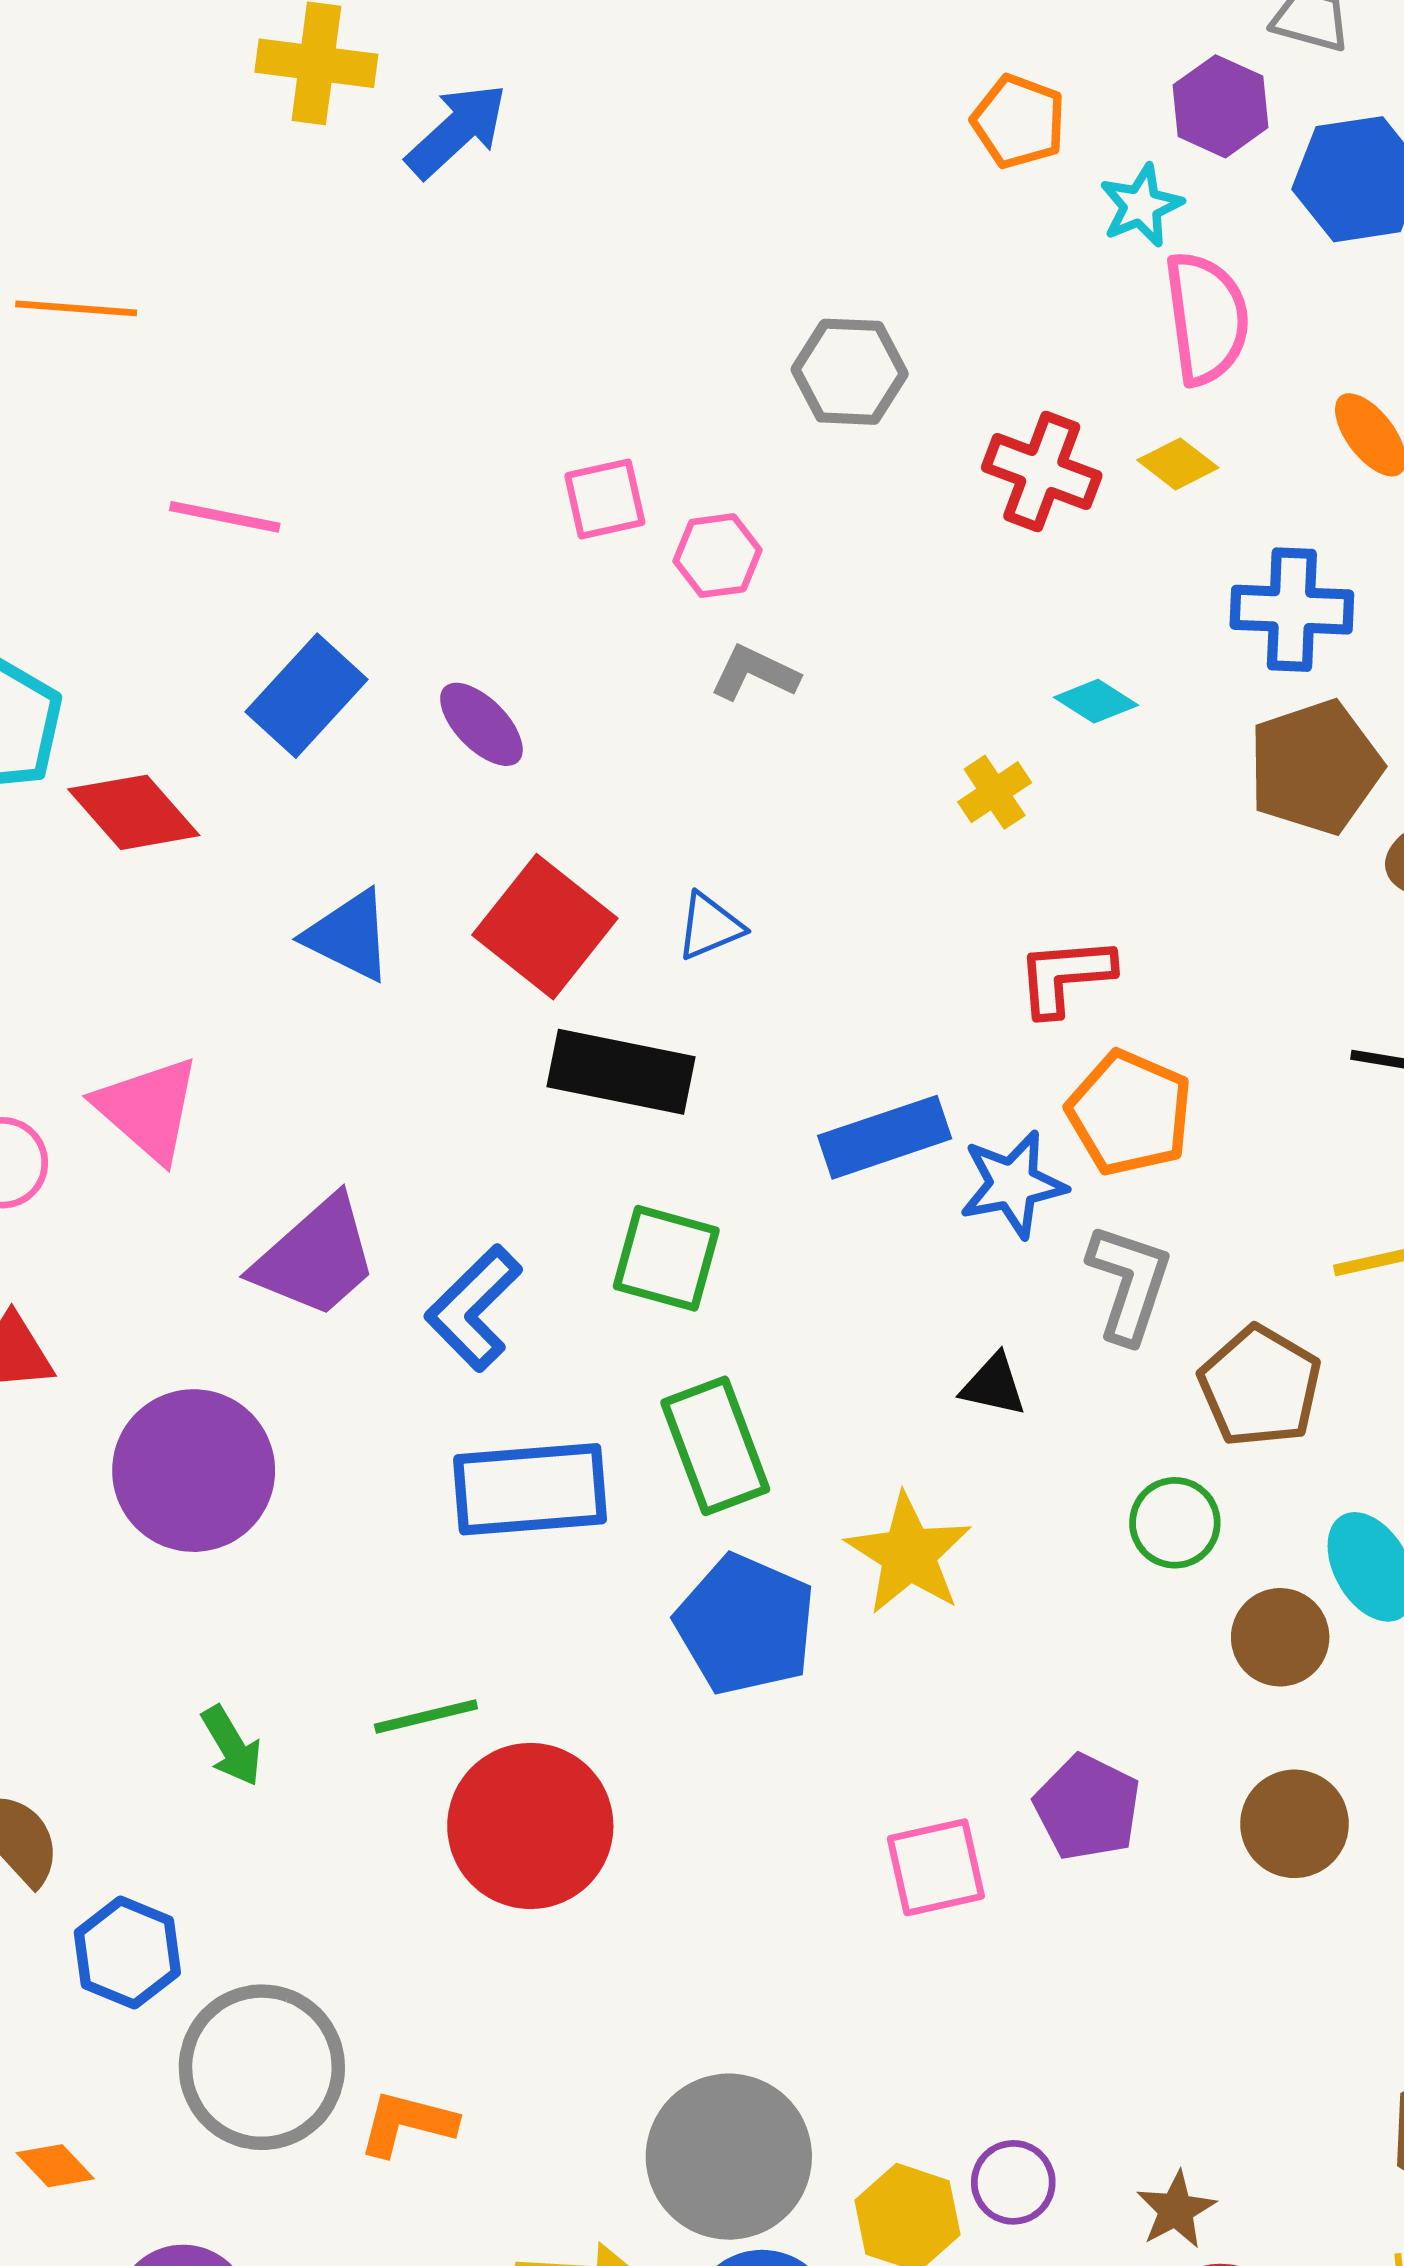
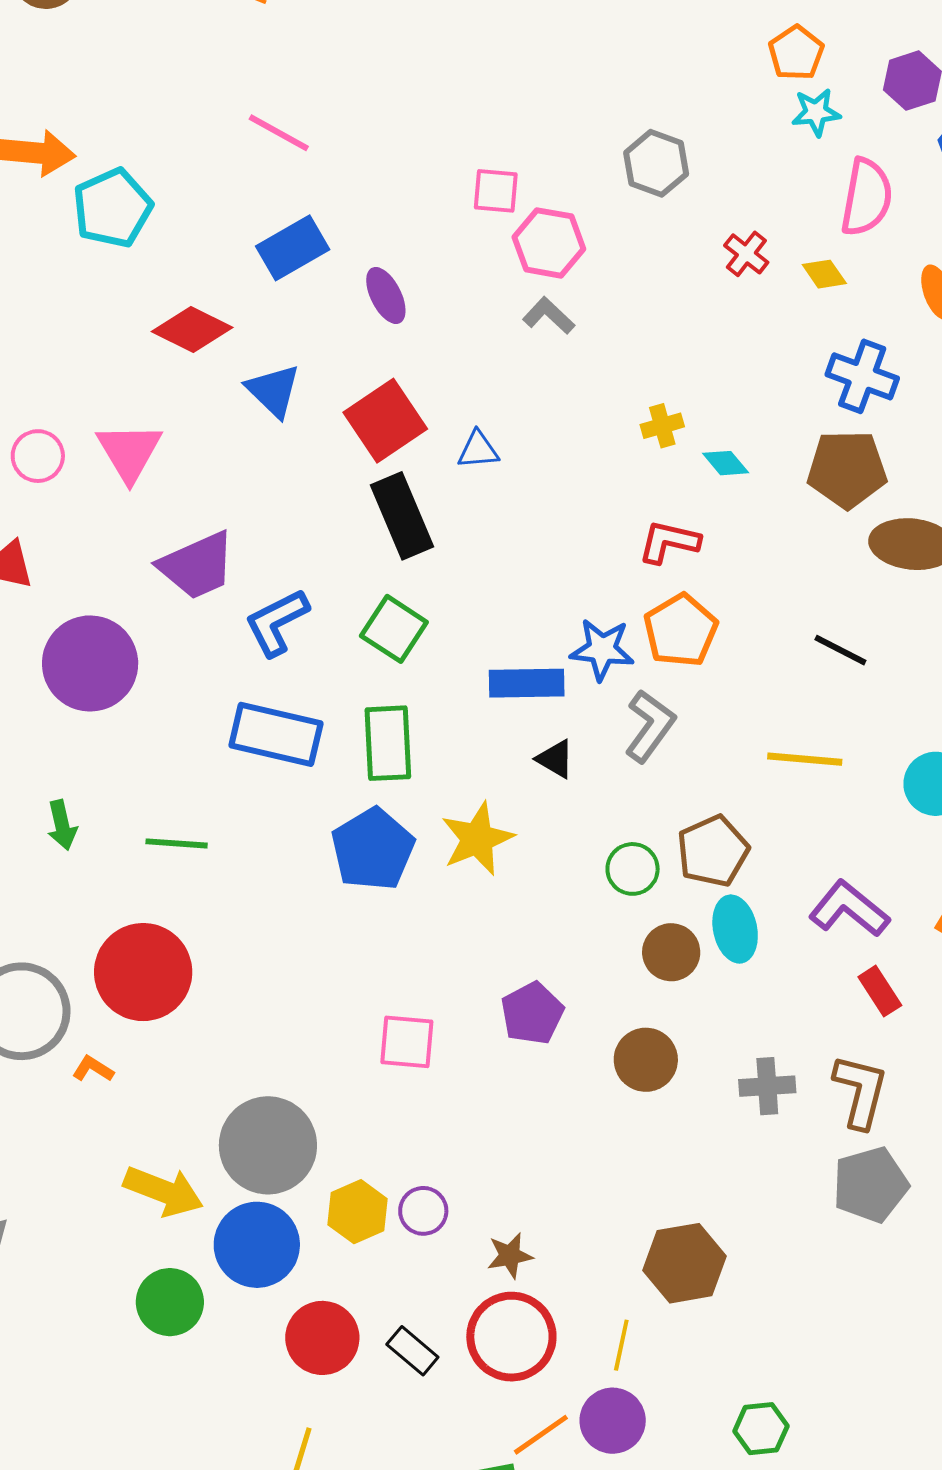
cyan star: (1141, 206) -> (816, 112), moved
red cross: (1042, 472) -> (746, 254), size x0.7
pink hexagon: (717, 556) -> (549, 243), size x1.4
cyan diamond: (1096, 701) -> (726, 463), moved
red diamond: (134, 812) -> (192, 330), moved, turned -40
black rectangle: (621, 1072) -> (402, 516), turned 38
blue rectangle: (885, 1137) -> (527, 683), moved
brown pentagon: (1260, 1386) -> (713, 851), moved
red circle: (530, 1826) -> (143, 972), moved
pink square: (936, 1867) -> (407, 1042), moved
orange L-shape: (407, 2123) -> (93, 1069), size x0.7

